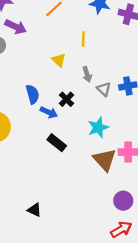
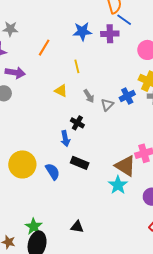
gray triangle: (104, 89) -> (107, 105), turned 48
blue semicircle: (32, 94) -> (53, 172), moved
blue arrow: (49, 112) -> (65, 139), turned 70
cyan star: (98, 127) -> (118, 185), moved

